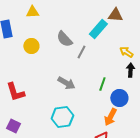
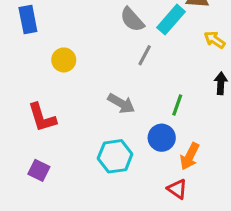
gray semicircle: (64, 39) -> (132, 20), moved
yellow circle: (31, 46) -> (64, 60), moved
yellow arrow: (126, 52) -> (215, 40), moved
blue circle: (119, 98) -> (162, 138), moved

